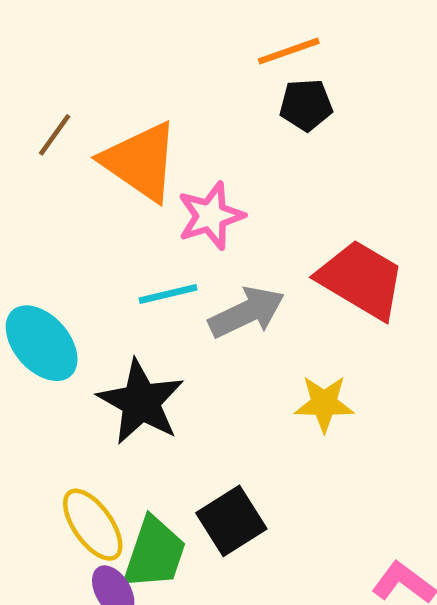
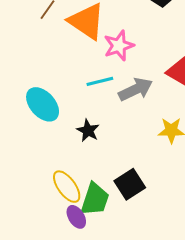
black star: (141, 402) -> (88, 131), size x0.6

